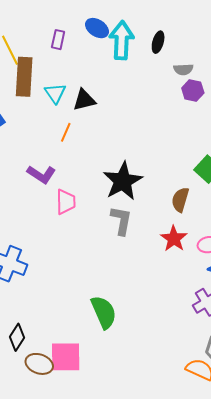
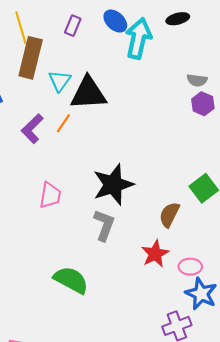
black ellipse: (158, 42) -> (178, 19), moved, turned 50
black triangle: (84, 100) -> (88, 93), size x1.5
purple L-shape: (41, 174) -> (32, 129), moved, turned 92
green semicircle: (104, 312) -> (71, 280), moved, turned -48

